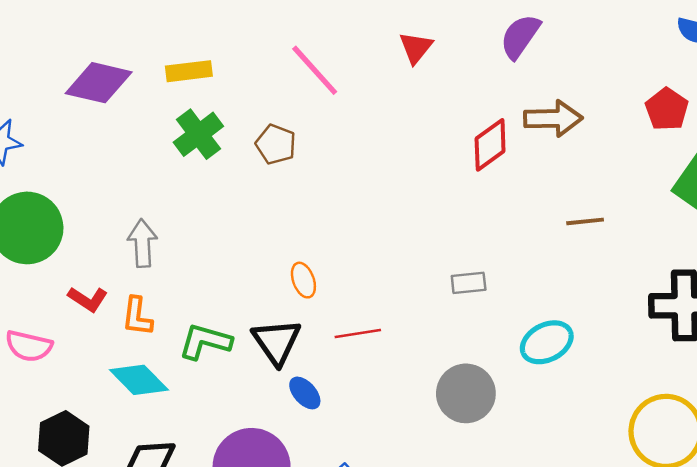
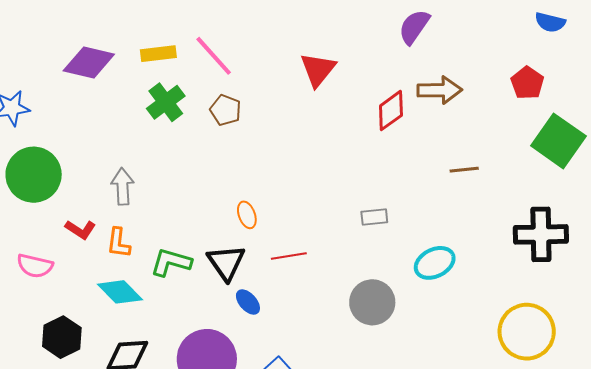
red triangle: (416, 48) -> (318, 70), moved, size x1.4
pink line: (315, 70) -> (214, 56), moved

